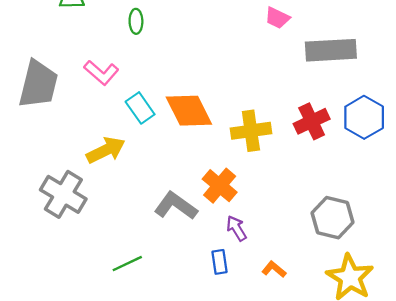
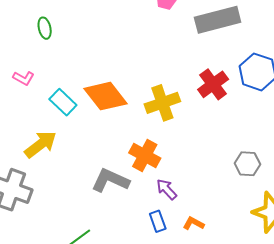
pink L-shape: (101, 73) -> (24, 78), size x0.7
gray hexagon: (332, 218) -> (247, 164), size x0.7
orange L-shape: (274, 269) -> (193, 223), moved

